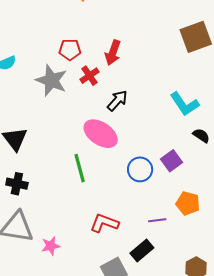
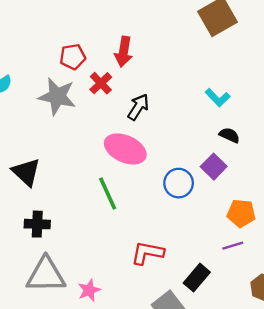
cyan L-shape: (184, 104) -> (218, 98), size x0.7
black semicircle: (201, 136) -> (229, 135), moved
purple line: (157, 220) -> (233, 246), moved

